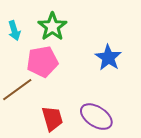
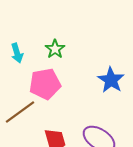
green star: (52, 27) -> (55, 49), size x0.7

